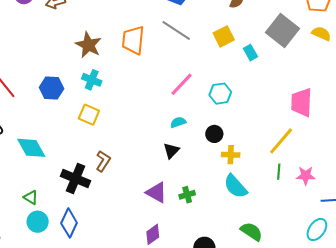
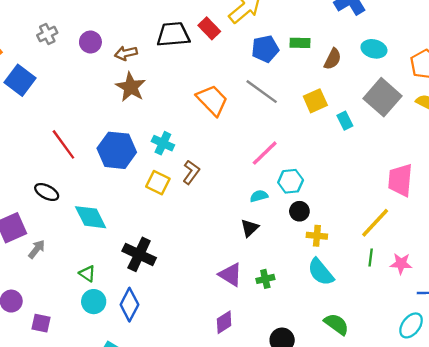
orange trapezoid: (133, 40) -> (212, 100), turned 128
brown star: (88, 45) -> (131, 87), moved
blue hexagon: (51, 88) -> (117, 150), size x1.4
cyan hexagon: (220, 94) -> (291, 181), moved
brown L-shape: (103, 161) -> (191, 172), moved

